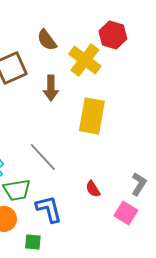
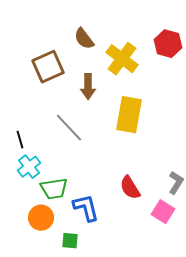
red hexagon: (113, 35) -> (168, 44), moved
gray line: (43, 157) -> (69, 128), moved
red semicircle: (93, 189) -> (130, 188), size x1.4

